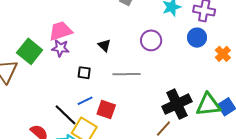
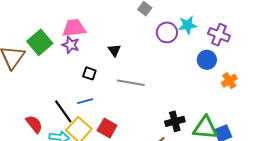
purple circle: (151, 40) -> (167, 32), moved
black cross: (177, 104) -> (175, 121), size x0.7
red square: (106, 110) -> (107, 128), moved

